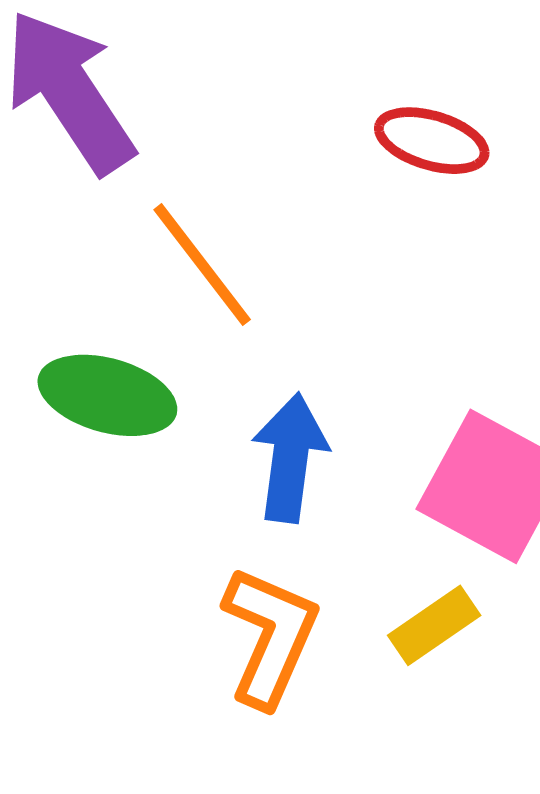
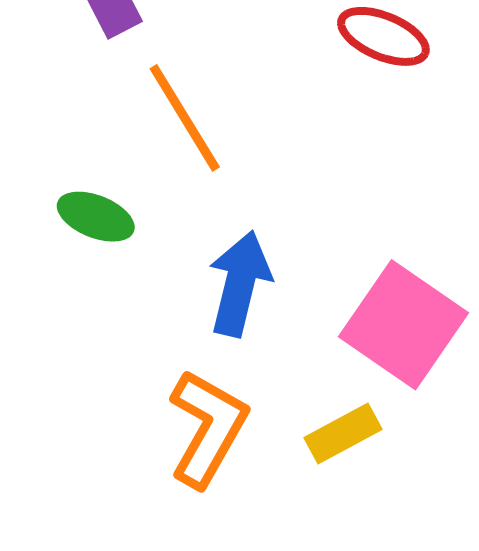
green ellipse: (107, 395) -> (96, 217), size x0.7

